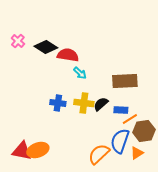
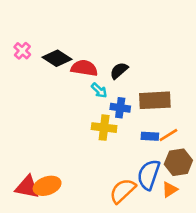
blue cross: (58, 103) -> (120, 108), moved
black semicircle: (101, 104) -> (119, 71), moved
orange line: (130, 119) -> (168, 135), moved

